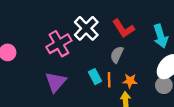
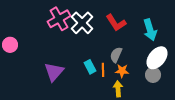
pink cross: (59, 44) -> (59, 19), moved
gray semicircle: (117, 55) -> (116, 55), moved

